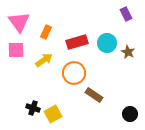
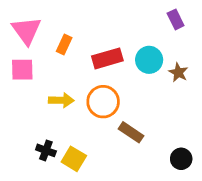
yellow arrow: (44, 60) -> (61, 100), moved, turned 36
yellow square: (53, 114) -> (74, 159), turned -30

